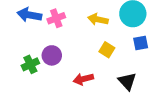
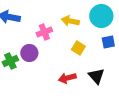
pink cross: (56, 18) -> (44, 32), moved
red arrow: (83, 79) -> (67, 78), moved

